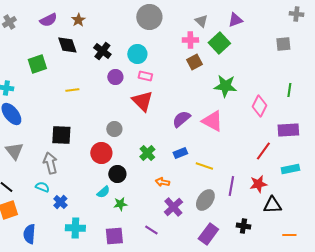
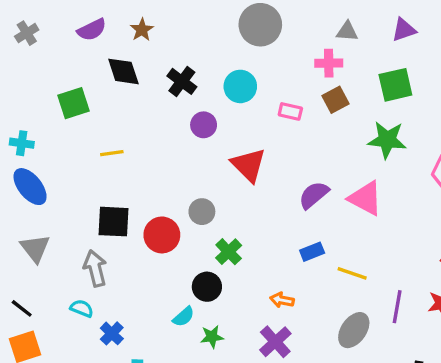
gray triangle: (201, 21) -> (347, 31), turned -40
green square: (219, 43) -> (395, 85), moved, turned 30
pink rectangle: (145, 76) -> (290, 111), moved
yellow line: (72, 90) -> (112, 153), moved
red circle: (101, 153) -> (162, 235), moved
green cross: (147, 153) -> (229, 252), moved
purple cross: (173, 207) -> (275, 342), moved

